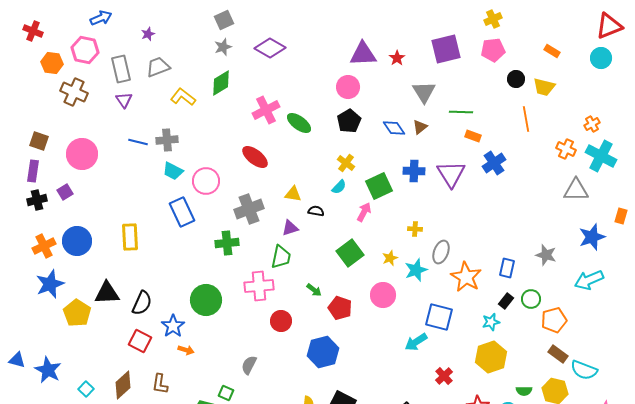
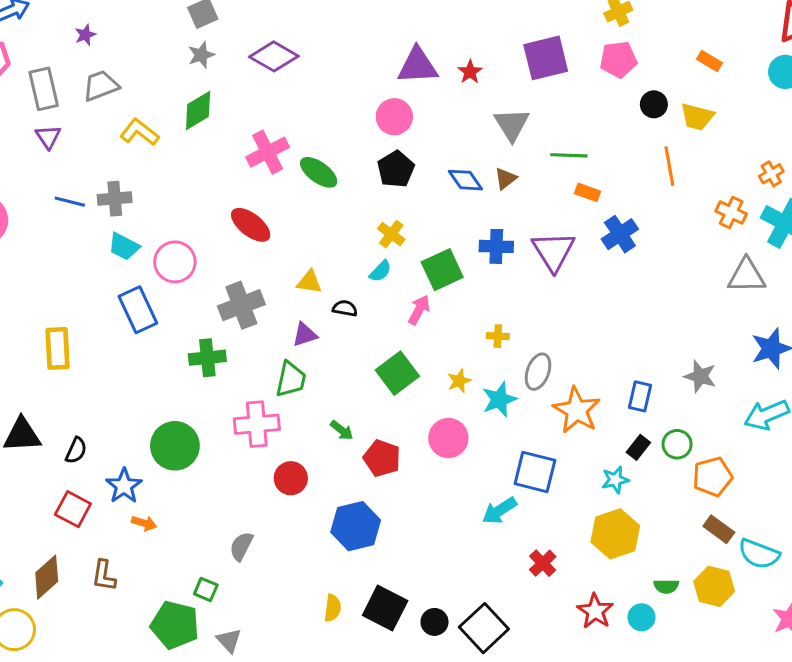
black semicircle: (142, 303) -> (76, 450), size x0.7

